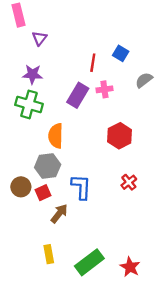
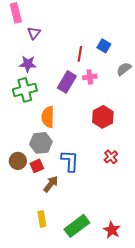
green cross: (29, 104) -> (25, 90), turned -30

